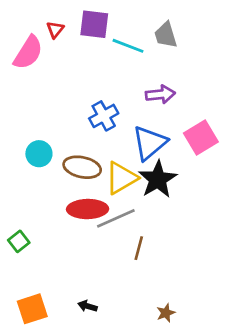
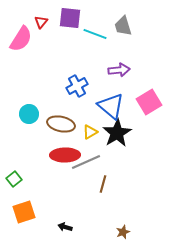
blue triangle: (150, 143) -> (111, 106), turned -40
yellow triangle: (121, 178) -> (90, 132), size x0.6
orange square: (32, 309) -> (24, 212), moved

